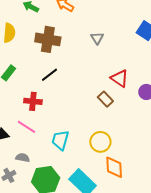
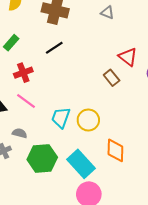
gray triangle: (97, 38) -> (107, 13), turned -40
red cross: (33, 101) -> (23, 73), moved, turned -30
yellow circle: (100, 142) -> (88, 120), moved

